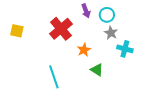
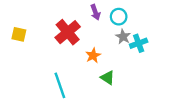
cyan cross: (125, 49) -> (139, 43), moved, turned -35

